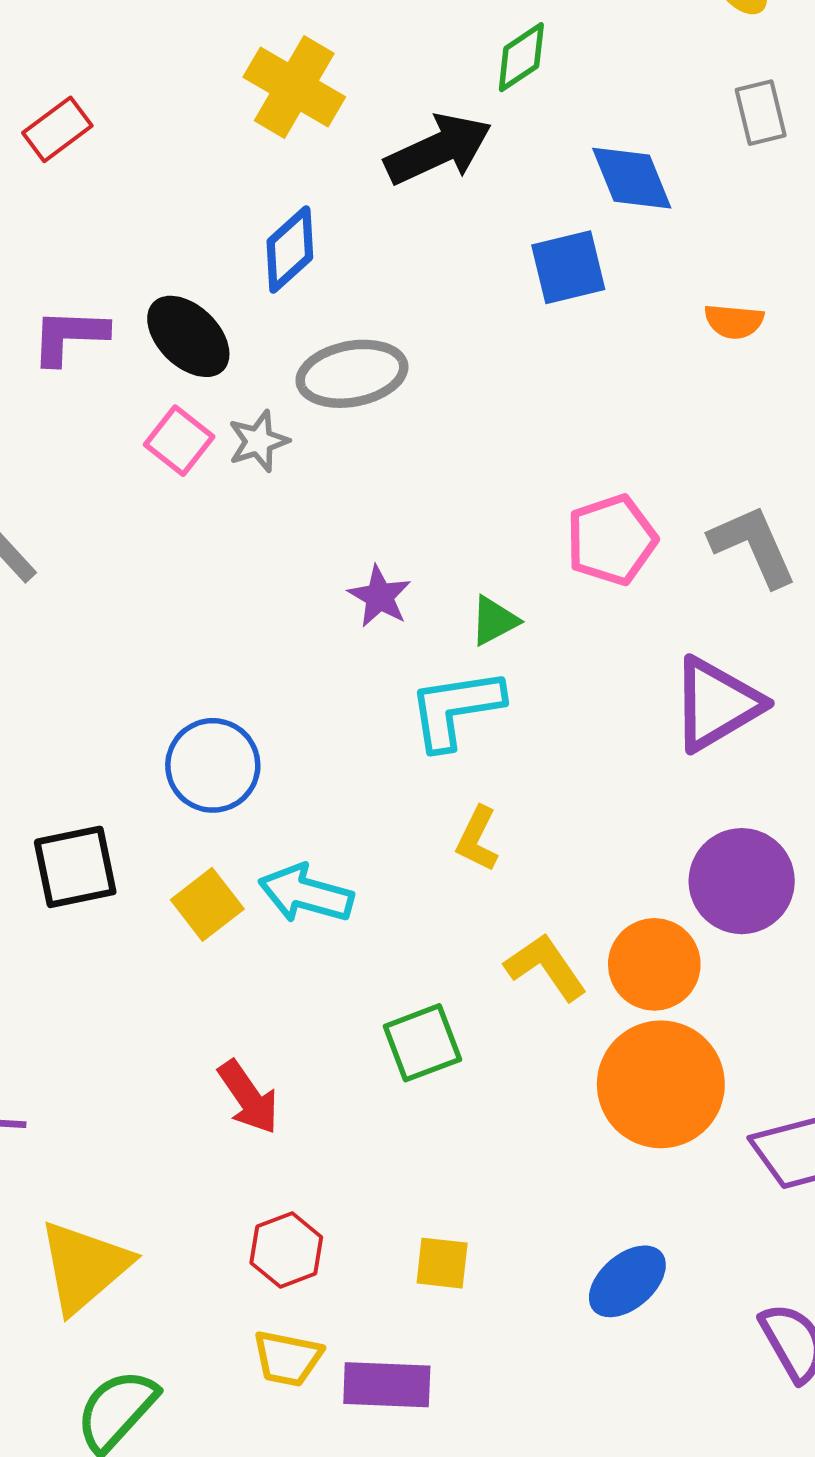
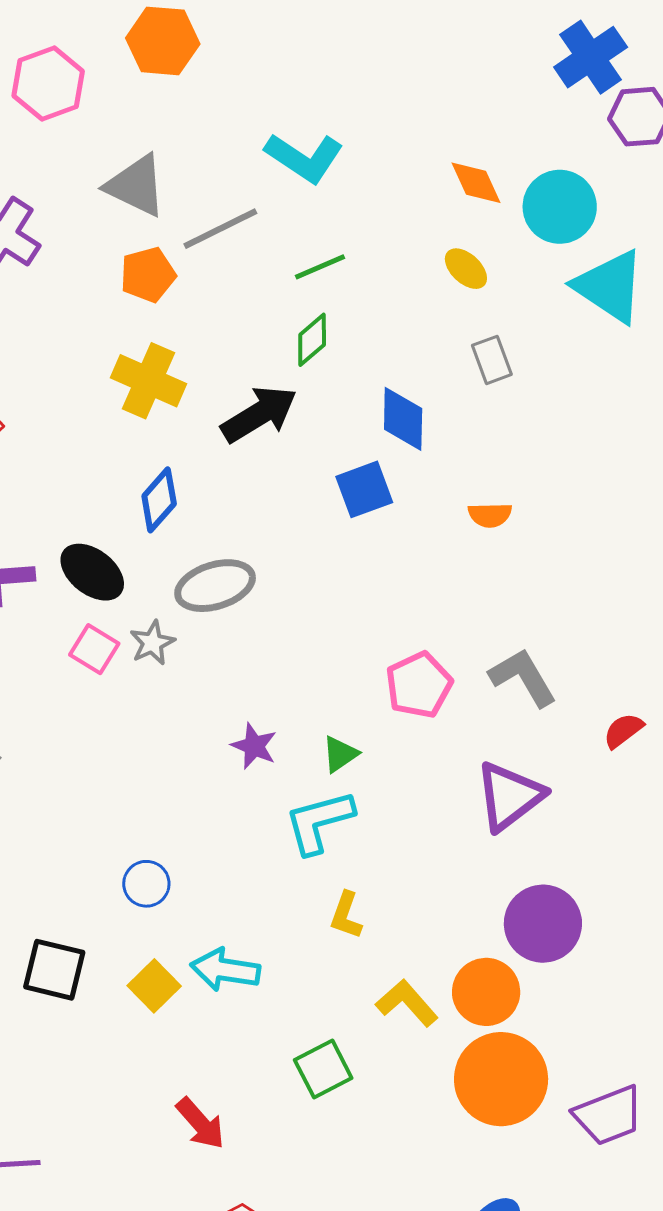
blue diamond: (632, 178) -> (403, 419), turned 30
blue circle: (213, 765) -> (146, 884), size x0.7
black square: (75, 867) -> (54, 970), turned 32

